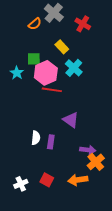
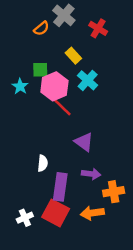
red line: (52, 90) -> (62, 106), turned 36
purple rectangle: (51, 142) -> (60, 187), moved, size x1.6
purple arrow: (88, 150) -> (91, 174), moved
orange cross: (96, 162) -> (114, 192), turned 30
red square: (47, 180) -> (56, 213), size x1.6

